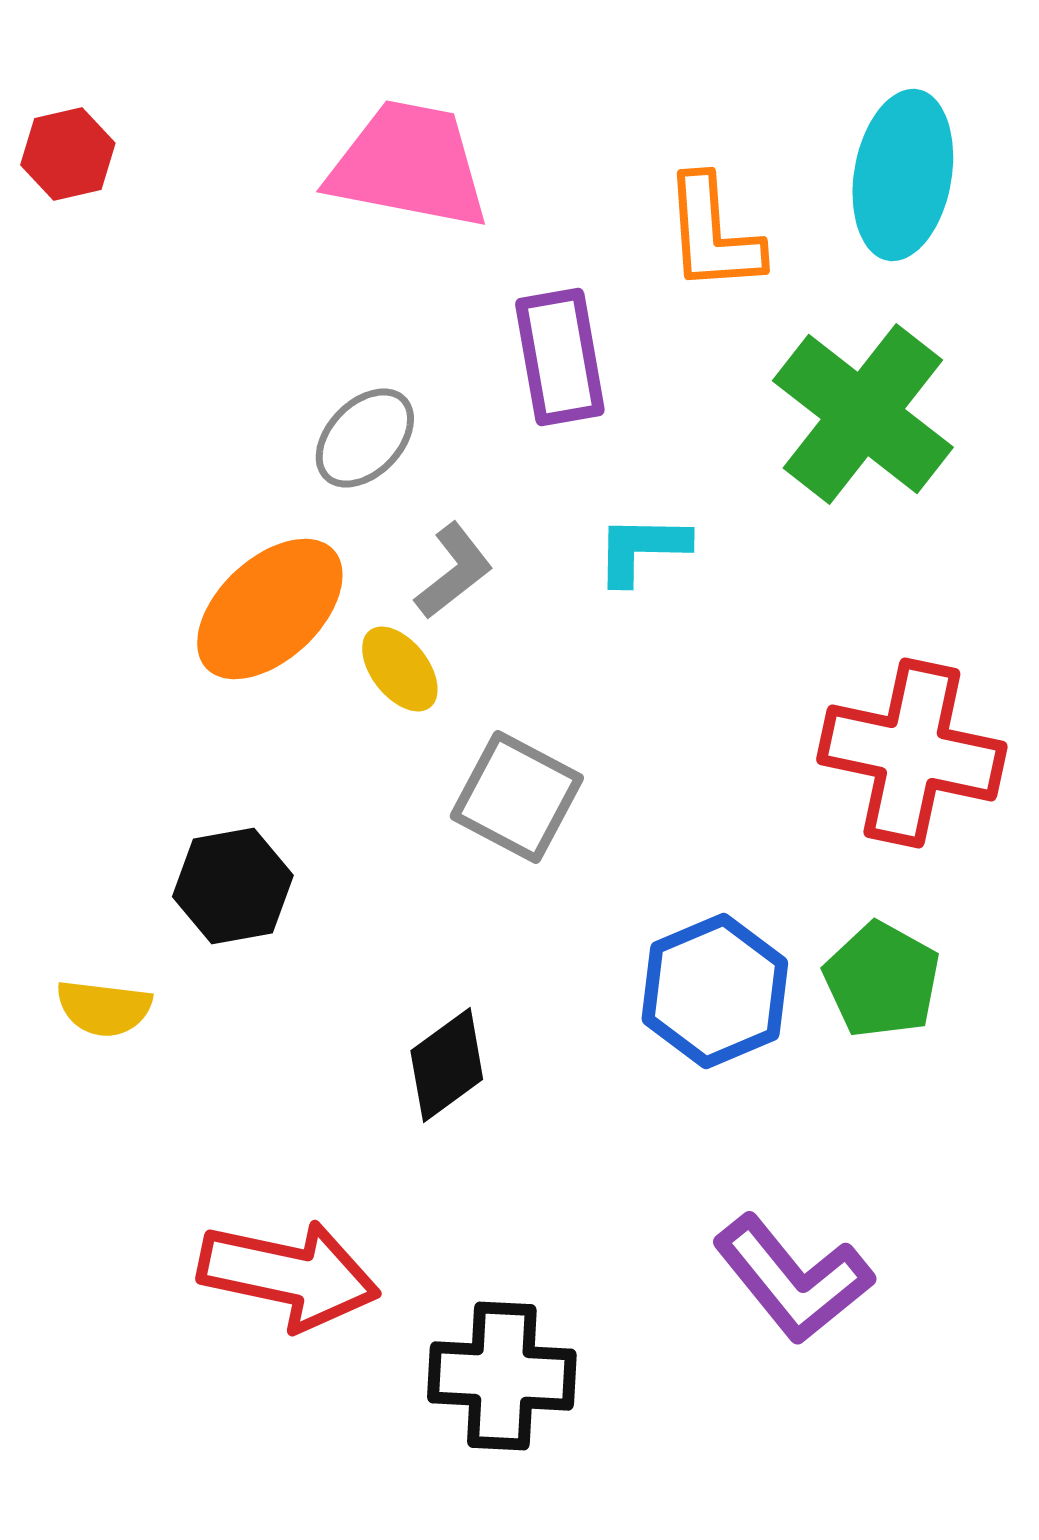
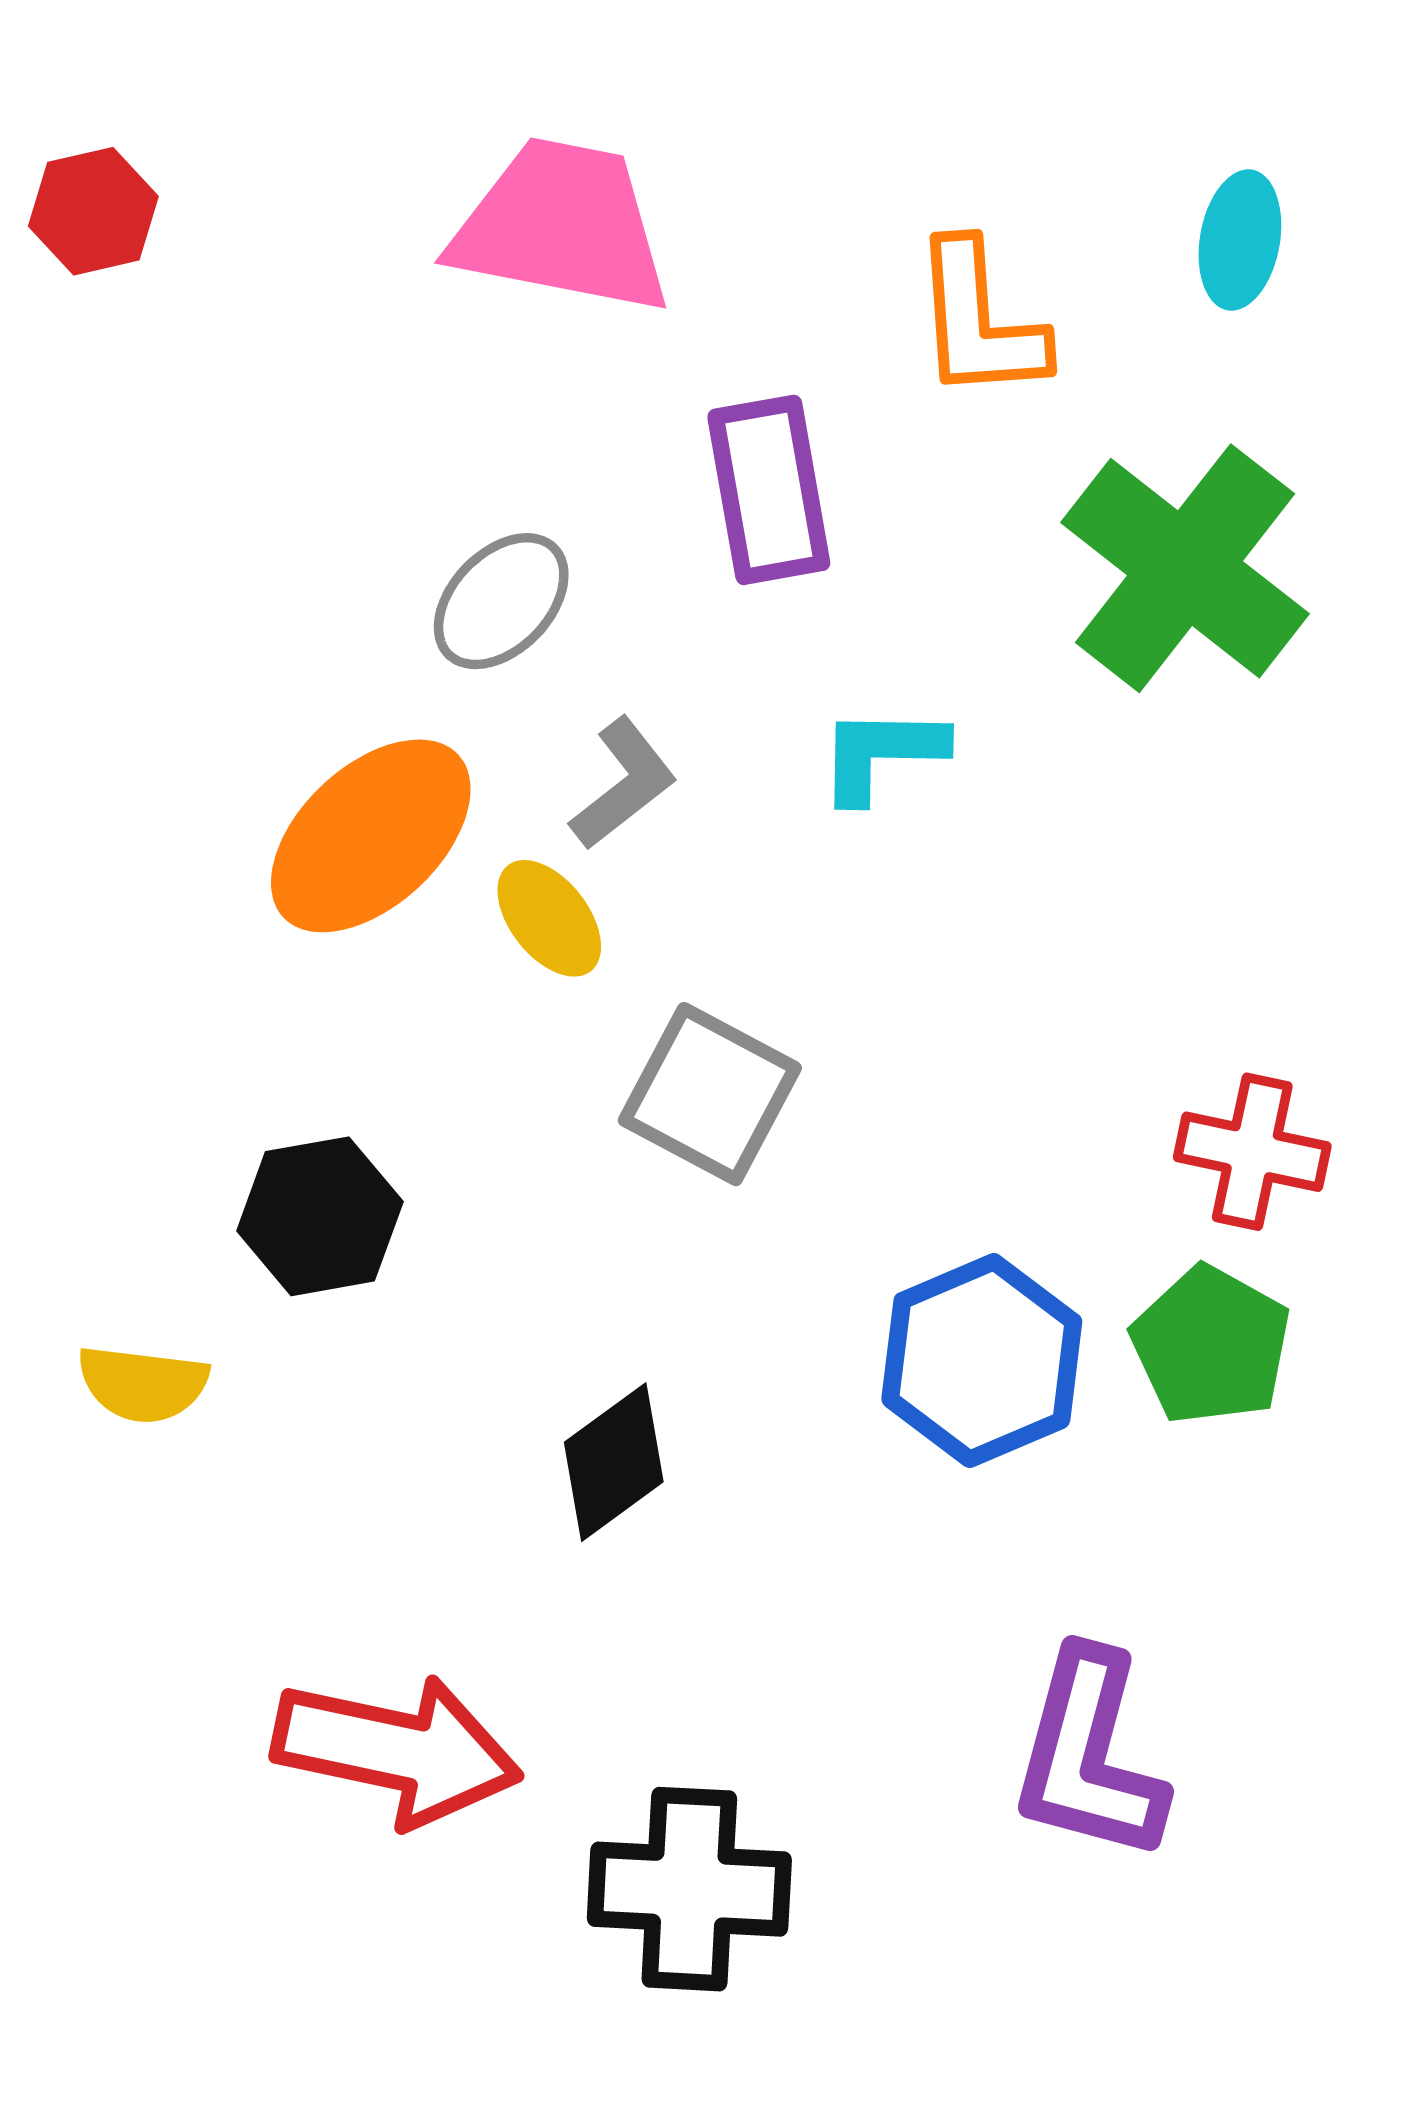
cyan ellipse: (903, 175) -> (1240, 240), size x0.6
red cross: (912, 753) -> (1252, 1152), moved, size x0.6
purple L-shape: (793, 1279) -> (1089, 1756), turned 54

